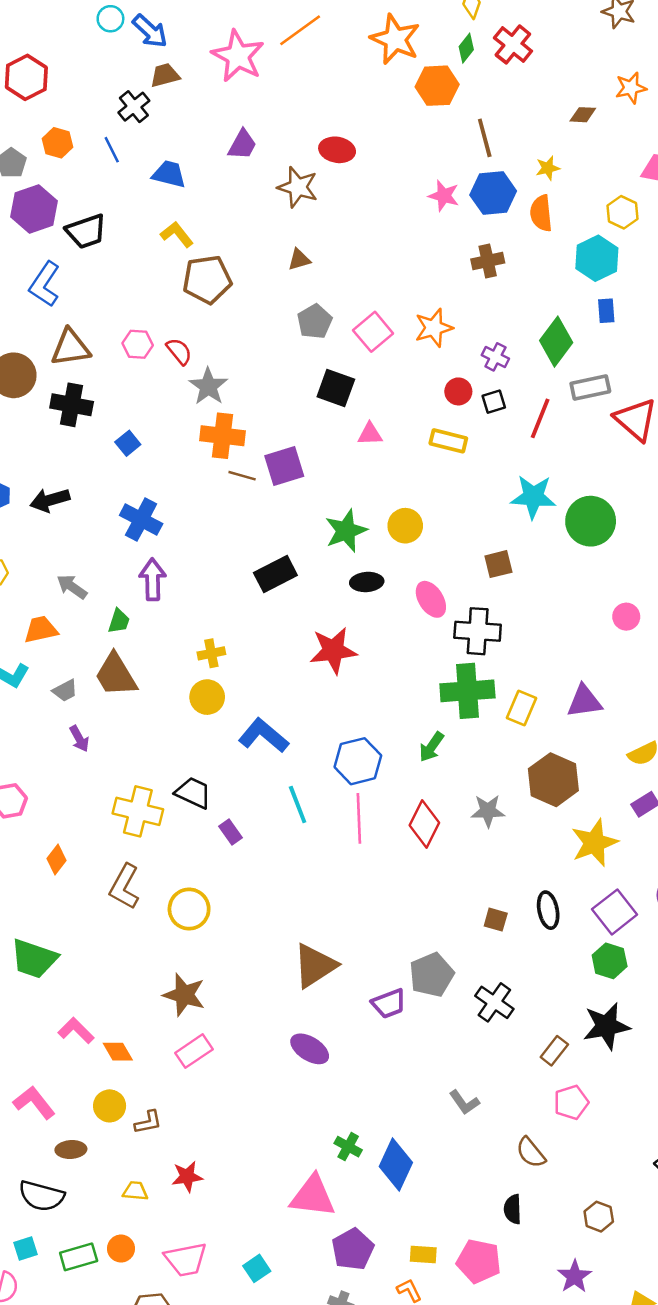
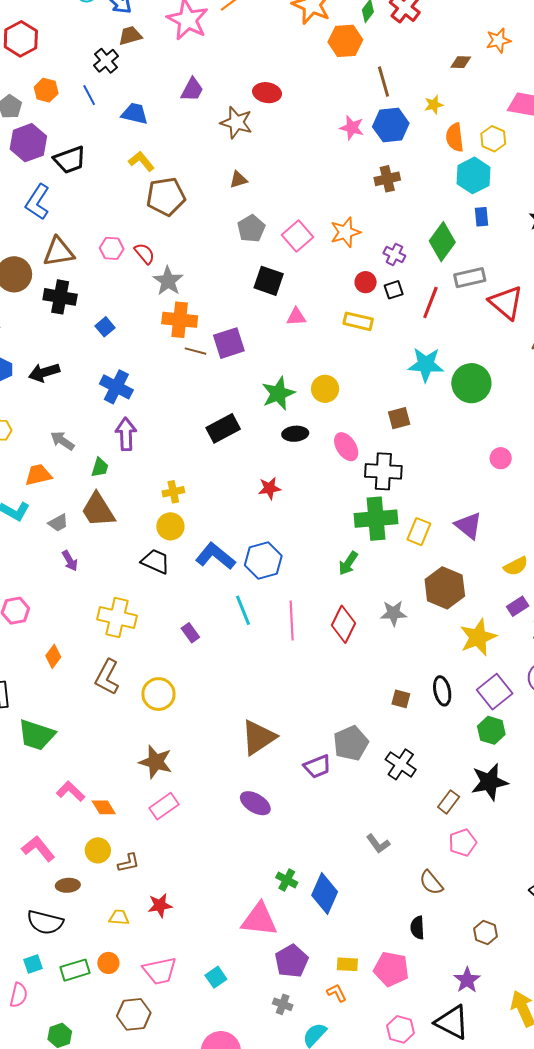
orange semicircle: (541, 213) -> (455, 137), moved
red star: (333, 650) -> (270, 488), size x0.6
purple triangle: (584, 701) -> (469, 526), turned 48
blue hexagon: (358, 761) -> (263, 560), moved
black trapezoid: (193, 793) -> (156, 561), moved

